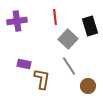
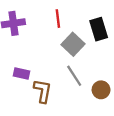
brown circle: (88, 86) -> (101, 90), moved

